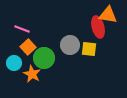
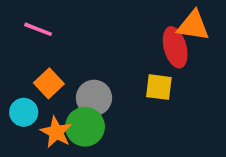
pink line: (22, 29) -> (38, 29), moved
gray circle: (70, 45) -> (94, 98), moved
green circle: (44, 58) -> (85, 127), moved

